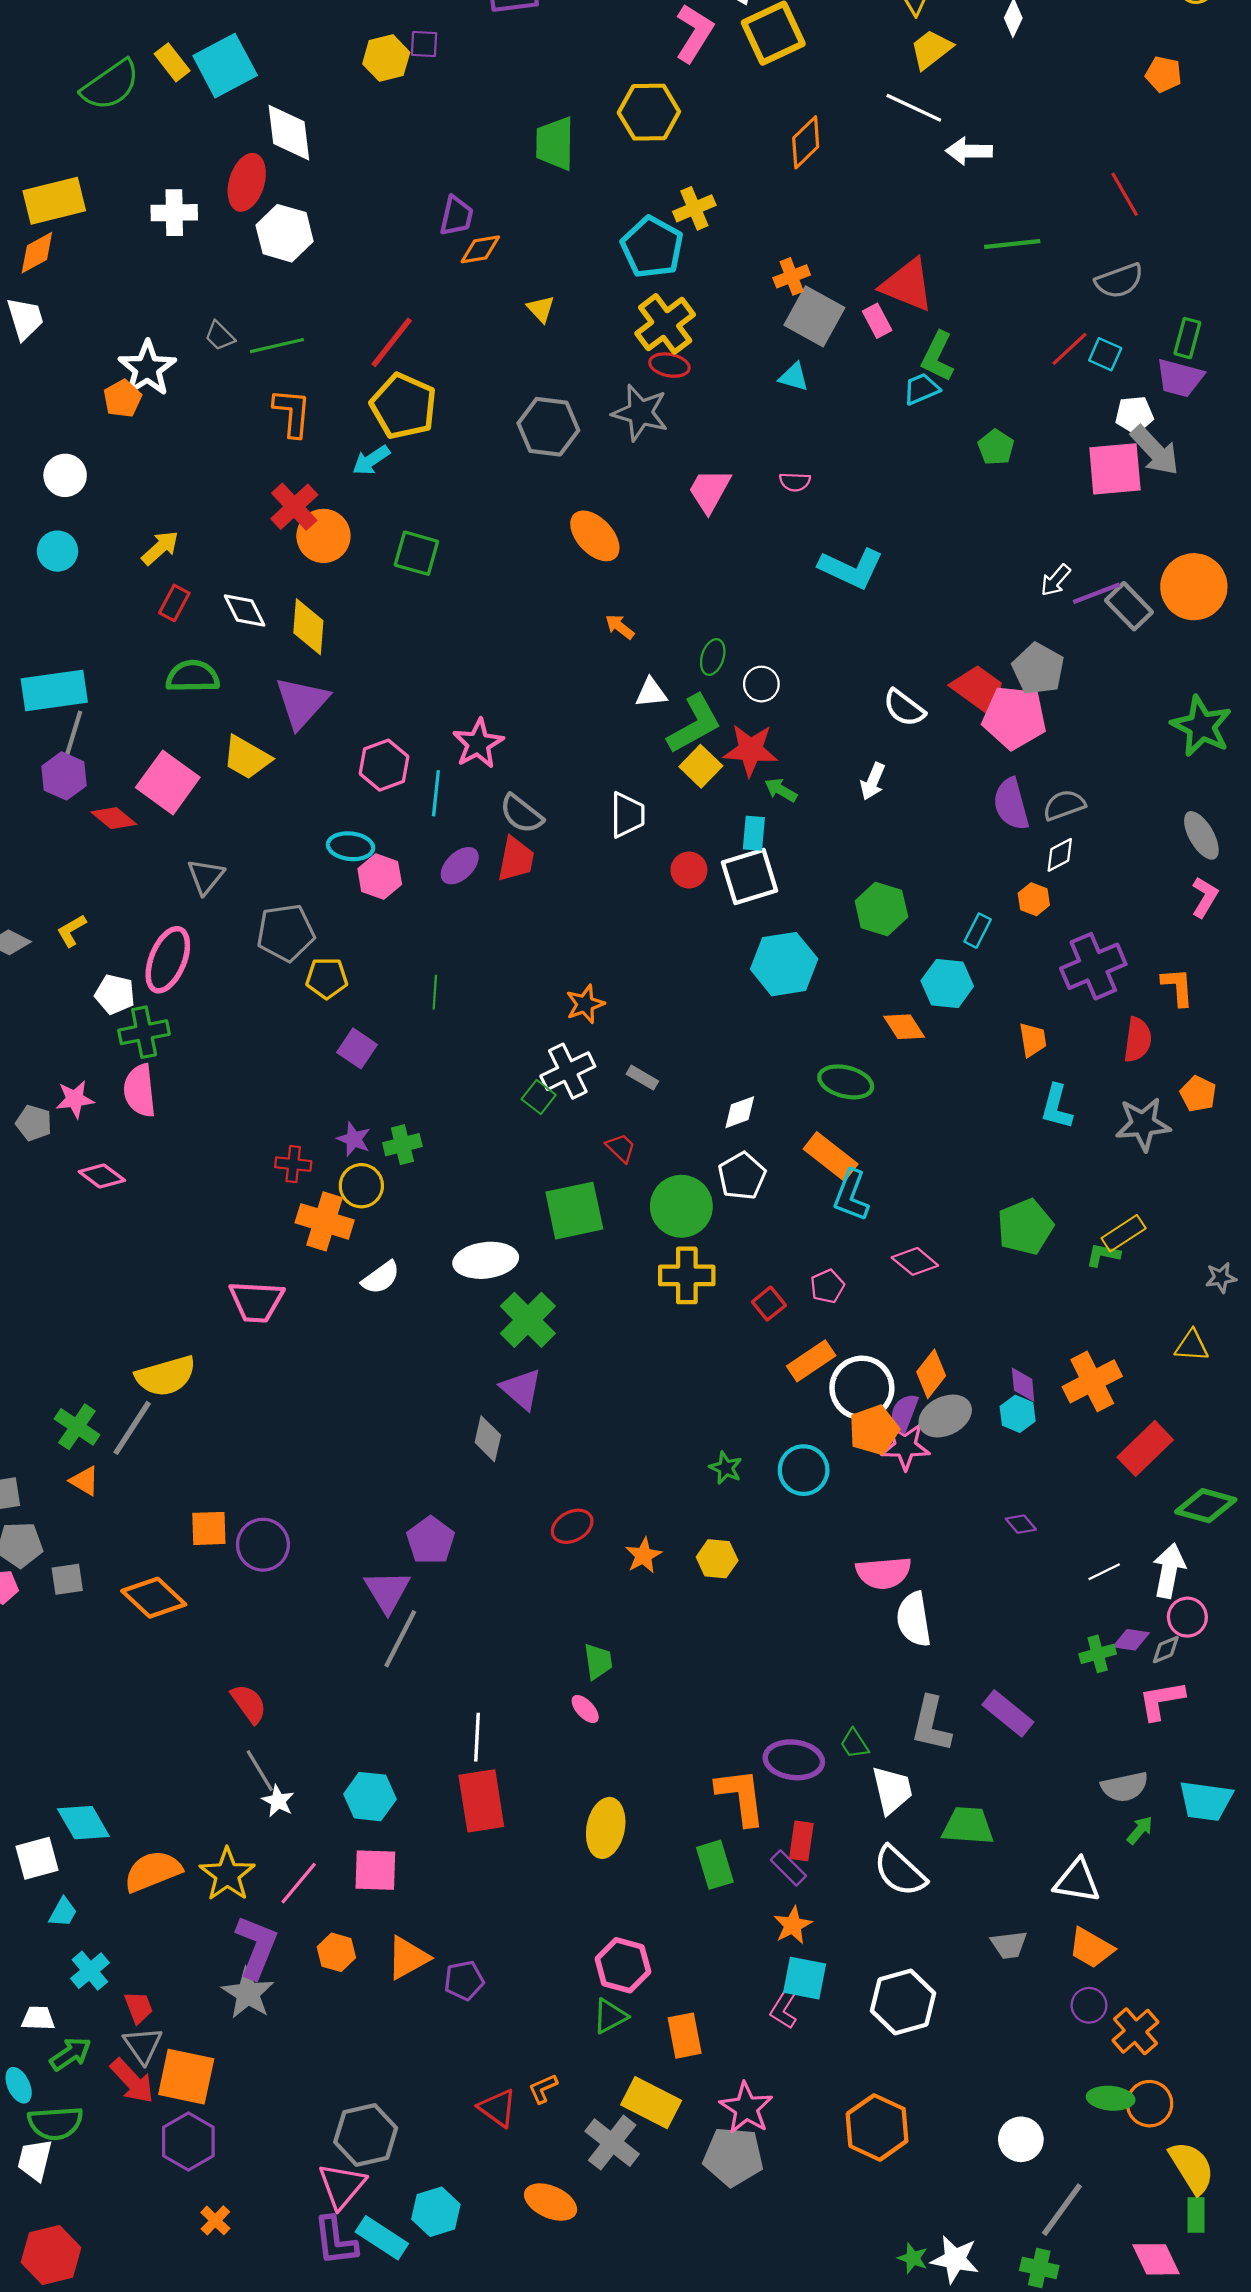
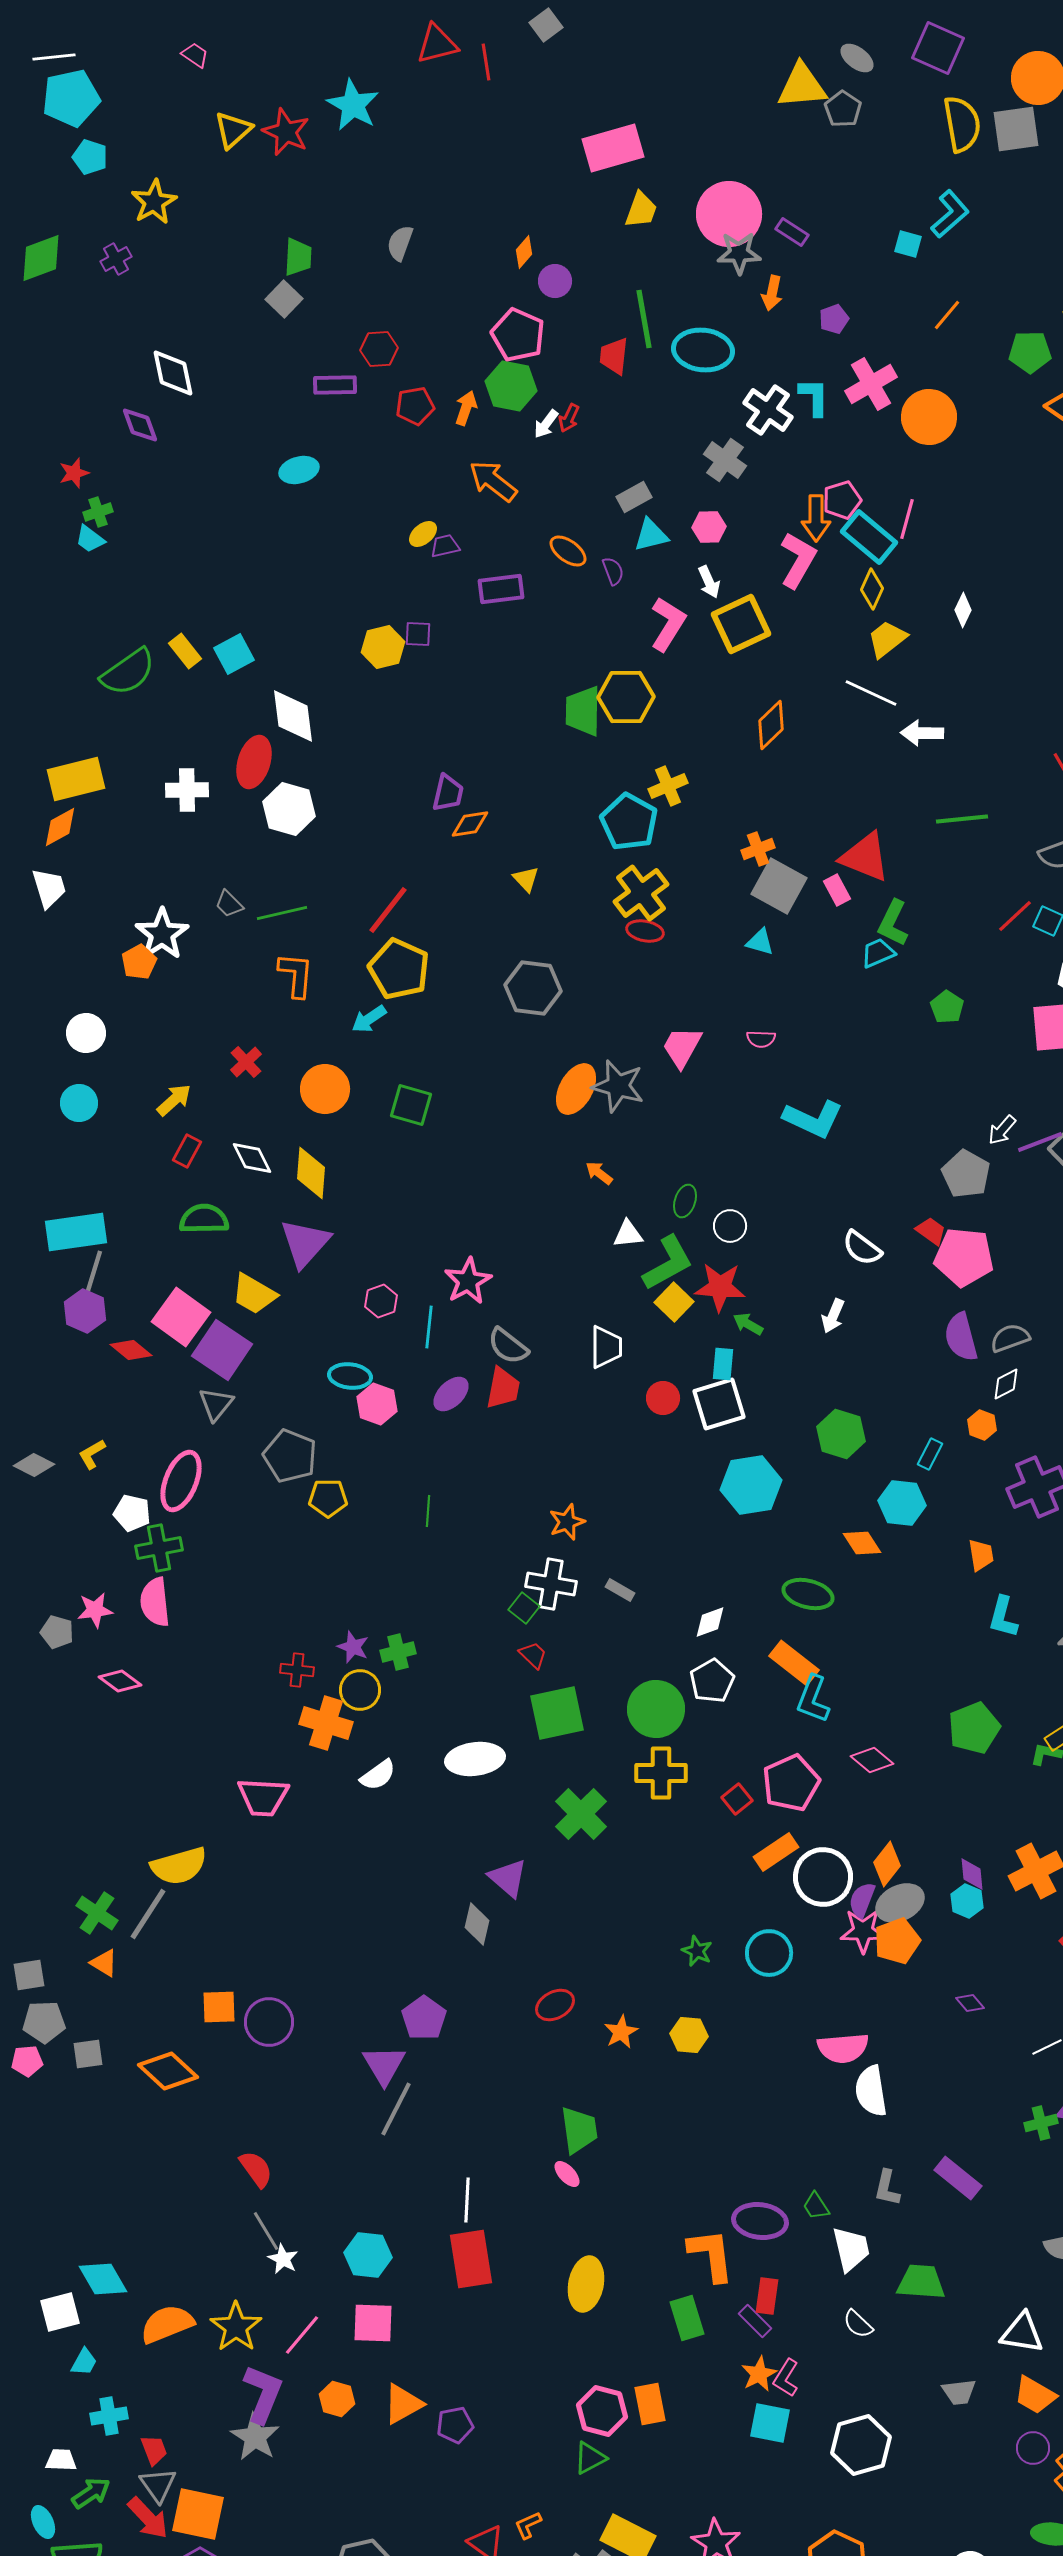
cyan square: (225, 66) -> (234, 654), size x0.7
green trapezoid: (555, 143) -> (583, 711), moved
gray star: (640, 413) -> (618, 1086), moved
red cross: (294, 507) -> (246, 1062), moved, size x0.7
orange ellipse: (595, 536) -> (576, 1089), turned 72
gray pentagon: (1038, 669) -> (966, 1174), moved
red trapezoid: (979, 689) -> (931, 1231), size x0.6
pink hexagon: (384, 765) -> (381, 1301), size x0.7
gray pentagon: (286, 933) -> (290, 1456), turned 30
purple square: (357, 1048) -> (222, 1350), moved, size x1.6
white cross: (568, 1071) -> (551, 1584), turned 36
red trapezoid: (621, 1148) -> (533, 1655), moved
pink pentagon: (827, 1286) -> (791, 1783), size x1.8
green cross: (528, 1320) -> (581, 1814), moved
orange pentagon: (874, 1430) -> (897, 1941), moved
green trapezoid: (598, 1661) -> (579, 2130), size x1.4
gray L-shape: (931, 1724) -> (887, 2188), size x0.7
white semicircle: (900, 1871) -> (858, 2324), size x0.6
cyan cross: (90, 1971) -> (109, 2416), turned 30
pink L-shape: (784, 2009) -> (786, 2378), moved
orange rectangle: (685, 2036) -> (650, 2404), moved

